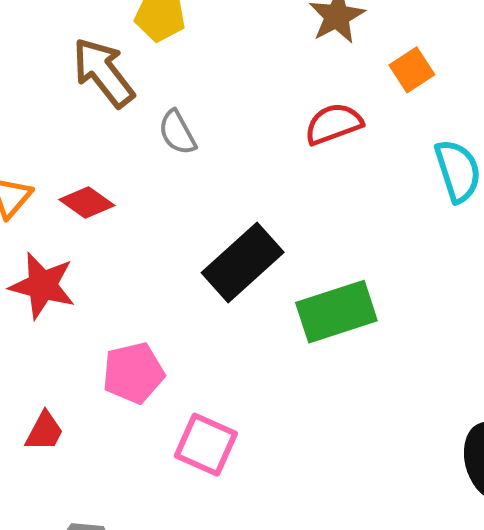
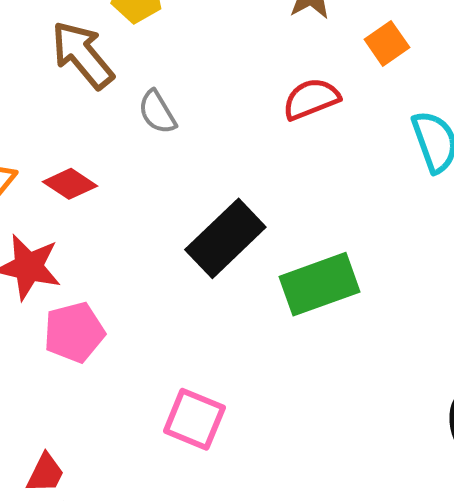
pink pentagon: (133, 373) -> (74, 332), moved
red trapezoid: (44, 431) -> (45, 473), moved

